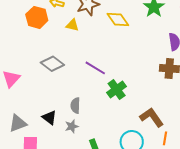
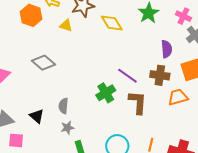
purple line: (95, 68) -> (127, 76), moved
brown L-shape: (152, 117) -> (138, 102), moved, turned 35
gray star: (72, 126) -> (67, 128), moved

